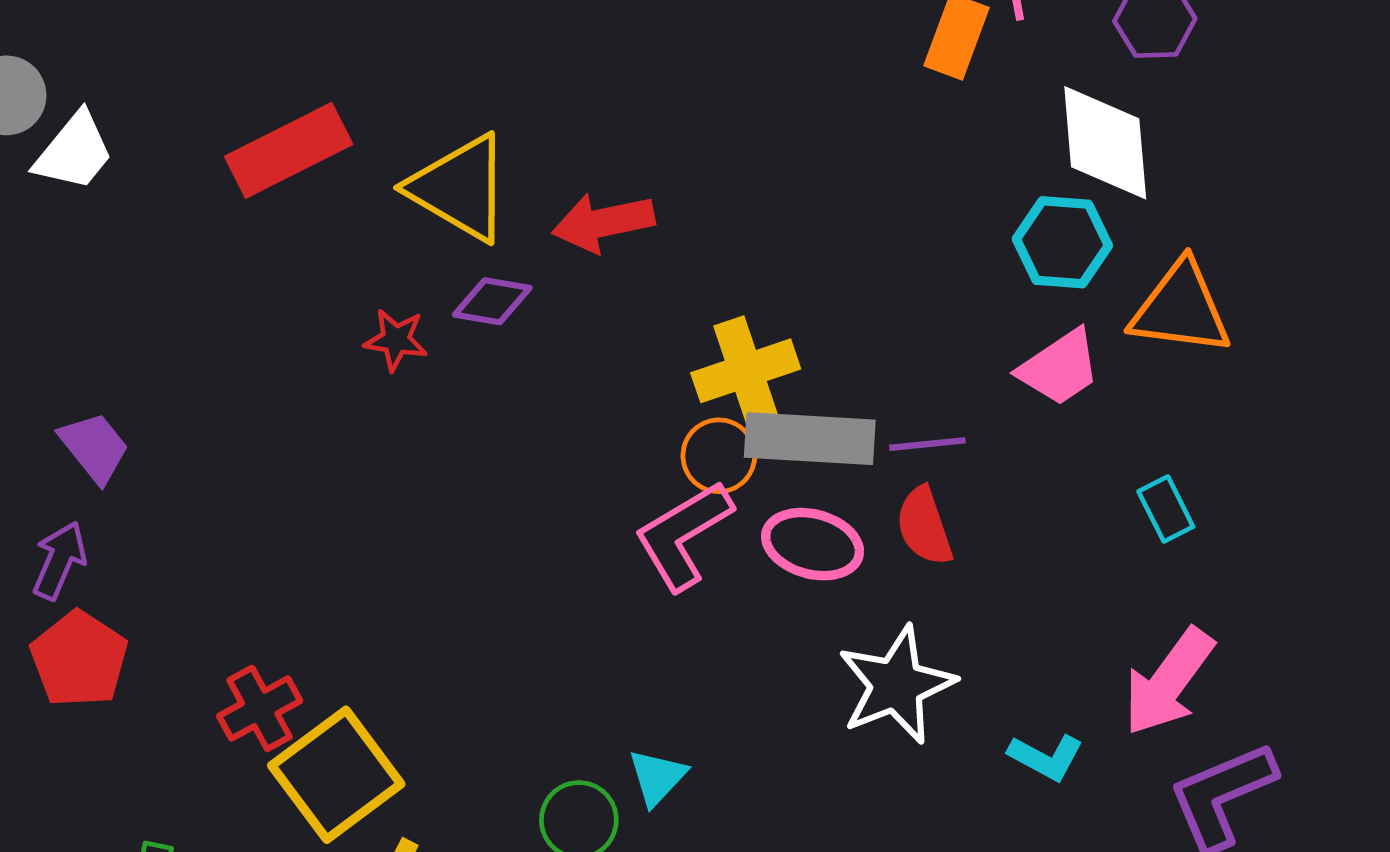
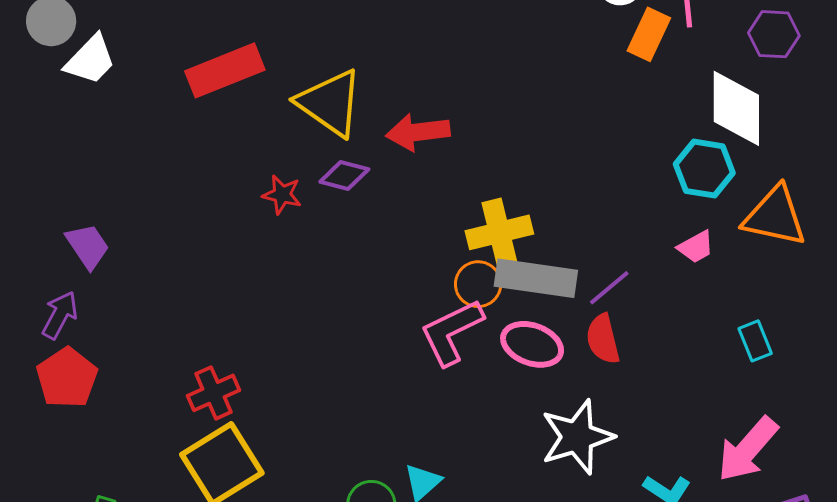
pink trapezoid: (1059, 368) -> (696, 247), size x0.7
purple line: (927, 444) -> (609, 288), turned -39
red cross: (260, 708) -> (214, 393), moved

